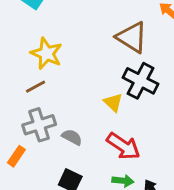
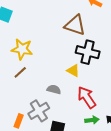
gray cross: (39, 125) -> (39, 111), moved
gray semicircle: (72, 137) -> (54, 89), moved
red arrow: (123, 146) -> (87, 97), turned -145

